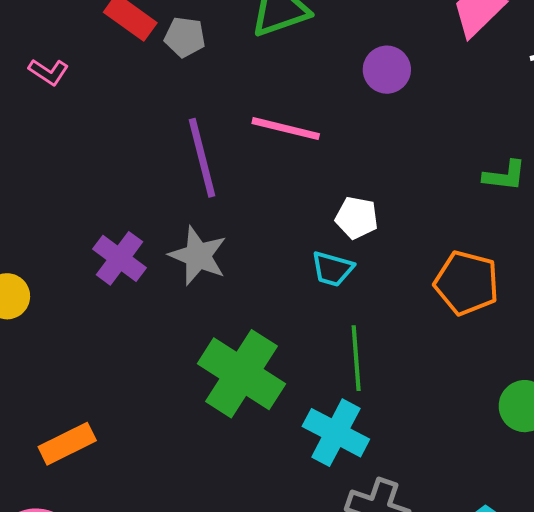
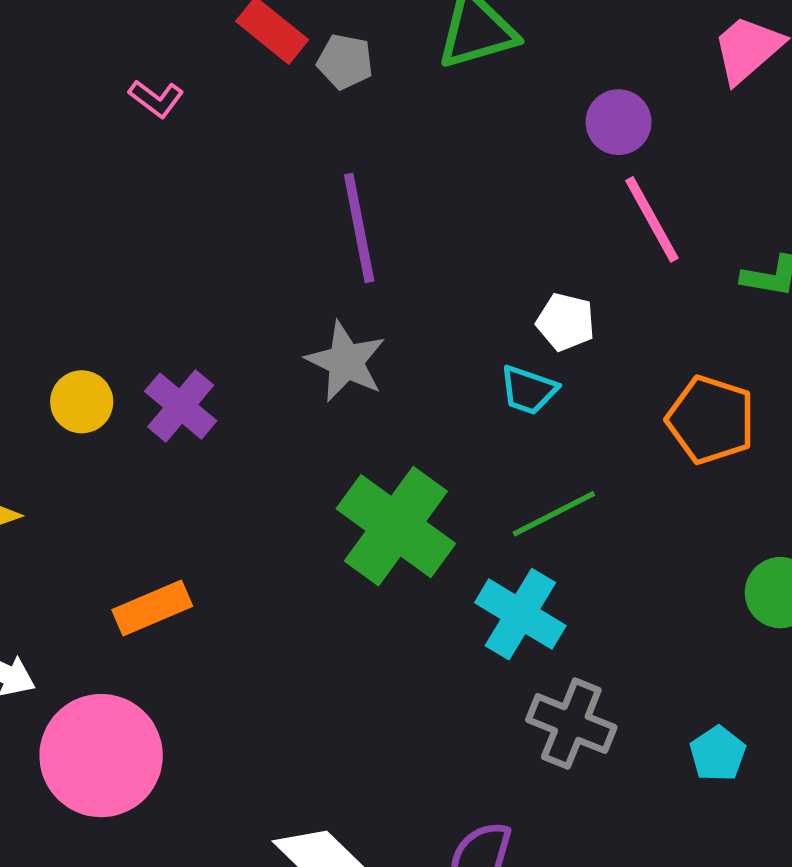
pink line: (286, 129) -> (652, 219), moved, turned 44
purple cross: (119, 258) -> (181, 406), moved
green line: (356, 358) -> (554, 514), turned 64

